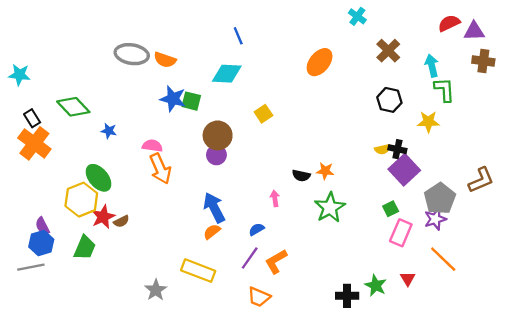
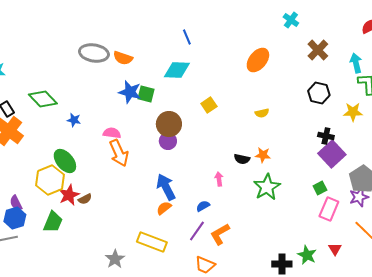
yellow semicircle: (383, 149) -> (262, 113), moved

